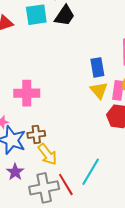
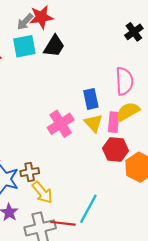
pink cross: (27, 93) -> (61, 124), moved, turned -30
red line: (66, 184) -> (63, 223), turned -50

